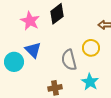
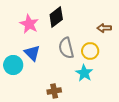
gray semicircle: (69, 60) -> (66, 48), moved
cyan star: (90, 82) -> (84, 73), moved

